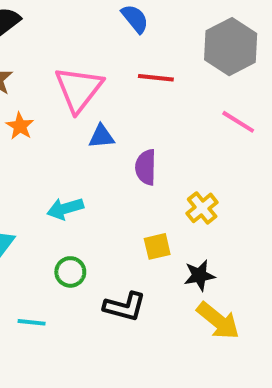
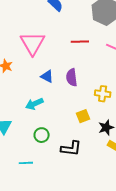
red line: (156, 78) -> (80, 42), moved
blue triangle: (101, 136) -> (47, 76), moved, turned 40
yellow cross: (202, 208) -> (103, 94), turned -35

